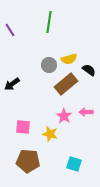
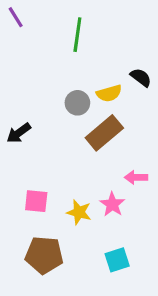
purple line: (10, 30) -> (16, 17), moved
black semicircle: (89, 70) -> (141, 77), moved
pink star: (64, 116) -> (112, 204), moved
cyan square: (74, 164) -> (117, 260), turned -35

